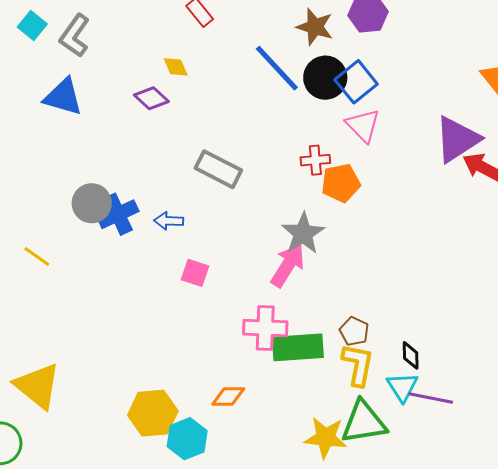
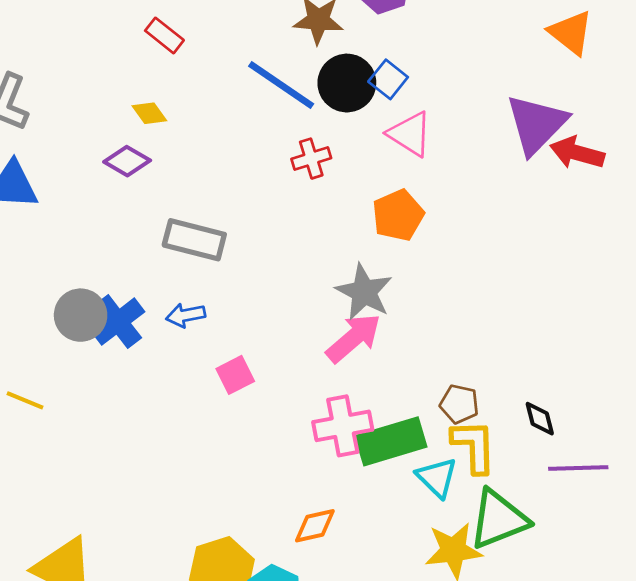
blue square: (356, 82) -> (388, 79), size x0.7
red cross: (315, 160) -> (311, 159), moved
gray rectangle: (218, 169) -> (194, 240), moved
pink arrow: (288, 265) -> (354, 338), turned 30
pink square: (195, 273) -> (235, 375), turned -32
cyan triangle: (402, 387) -> (437, 478), moved

